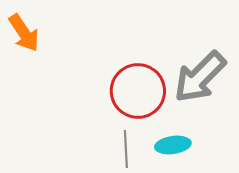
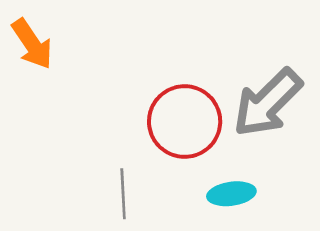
gray line: (126, 149) -> (123, 194), moved

